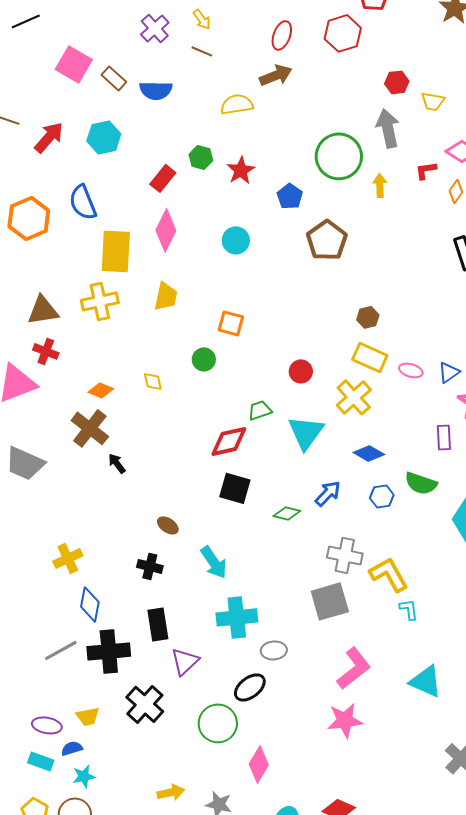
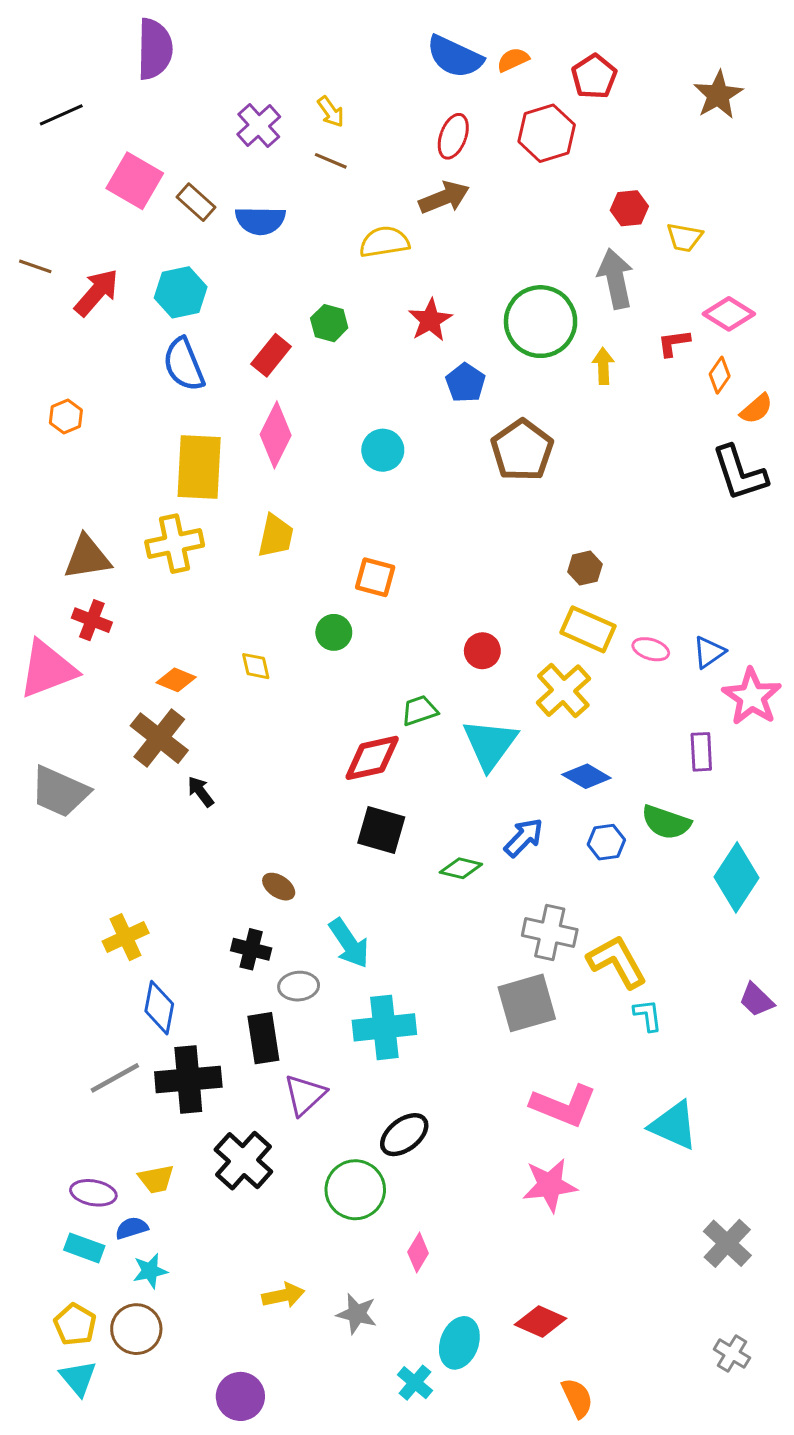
red star: (241, 170) -> (430, 320), moved
blue semicircle: (83, 202) -> (184, 364), moved
orange hexagon: (29, 218) -> (66, 416), size x0.5
gray ellipse: (274, 650) -> (299, 986), moved
pink L-shape: (354, 668) -> (563, 1106), turned 60
pink diamond: (259, 764) -> (418, 1253), size x0.7

